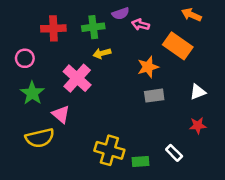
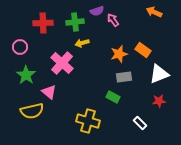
pink arrow: (140, 25) -> (113, 20), turned 40
orange rectangle: (178, 46) -> (143, 50), moved, size x0.7
white triangle: (198, 92) -> (159, 74), size x1.5
green rectangle: (140, 162) -> (113, 97), moved, turned 32

